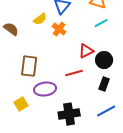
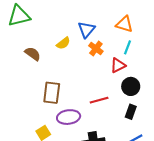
cyan line: (101, 23) -> (128, 47), turned -40
orange cross: (59, 29) -> (96, 48), moved
red triangle: (86, 51) -> (118, 65), moved

